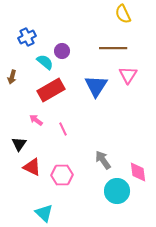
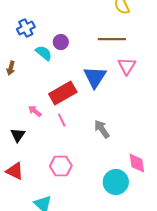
red rectangle: (51, 90) -> (63, 93), moved
gray arrow: (103, 160) -> (102, 129), moved
red triangle: (32, 167) -> (15, 171), moved

